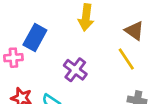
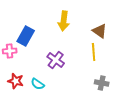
yellow line: (126, 59) -> (94, 52), turned 30

